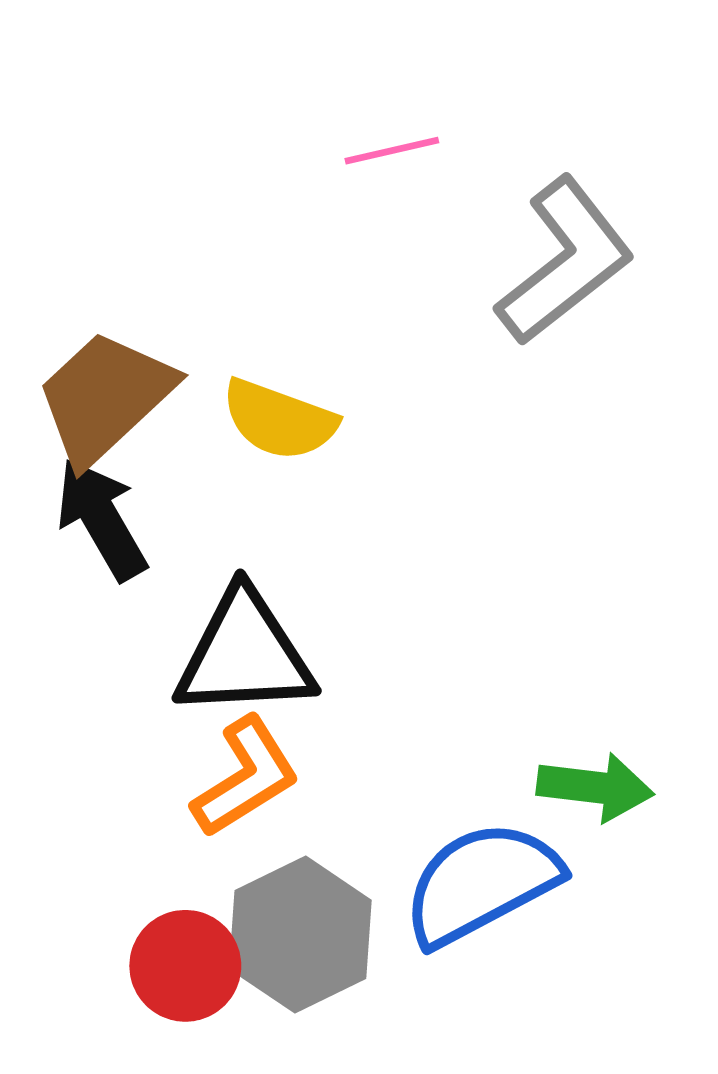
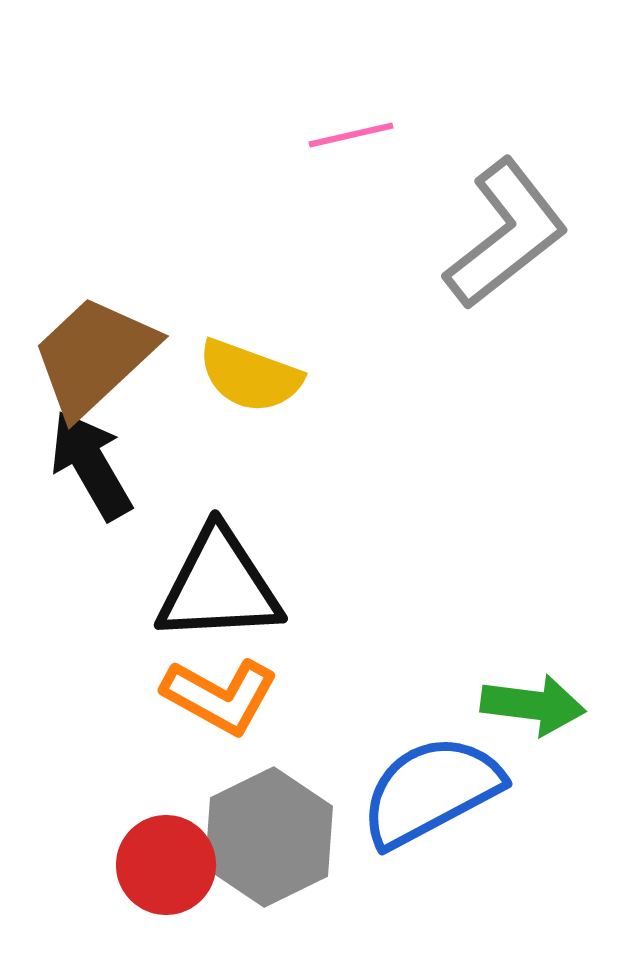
orange L-shape: (246, 777) -> (220, 696), turned 61

